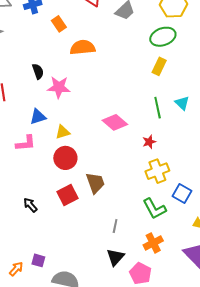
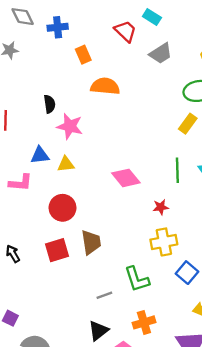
yellow triangle: (63, 132) -> (66, 164), moved
green L-shape: (154, 209) -> (137, 279), moved
gray line: (115, 226) -> (104, 295), turned 48

